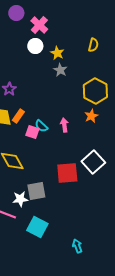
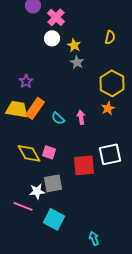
orange rectangle: (18, 116) -> (35, 108), size x1.5
pink square: (32, 132) -> (49, 152), moved
white square: (93, 162) -> (110, 154), turned 30

